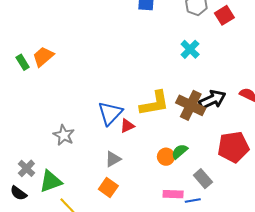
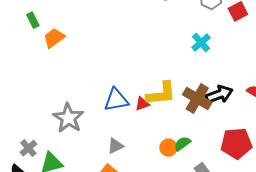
green rectangle: (23, 62) -> (33, 20), moved
blue triangle: (110, 113) -> (116, 100), turned 32
red triangle: (127, 126) -> (142, 104), moved
gray star: (64, 135) -> (68, 118), size x1.4

